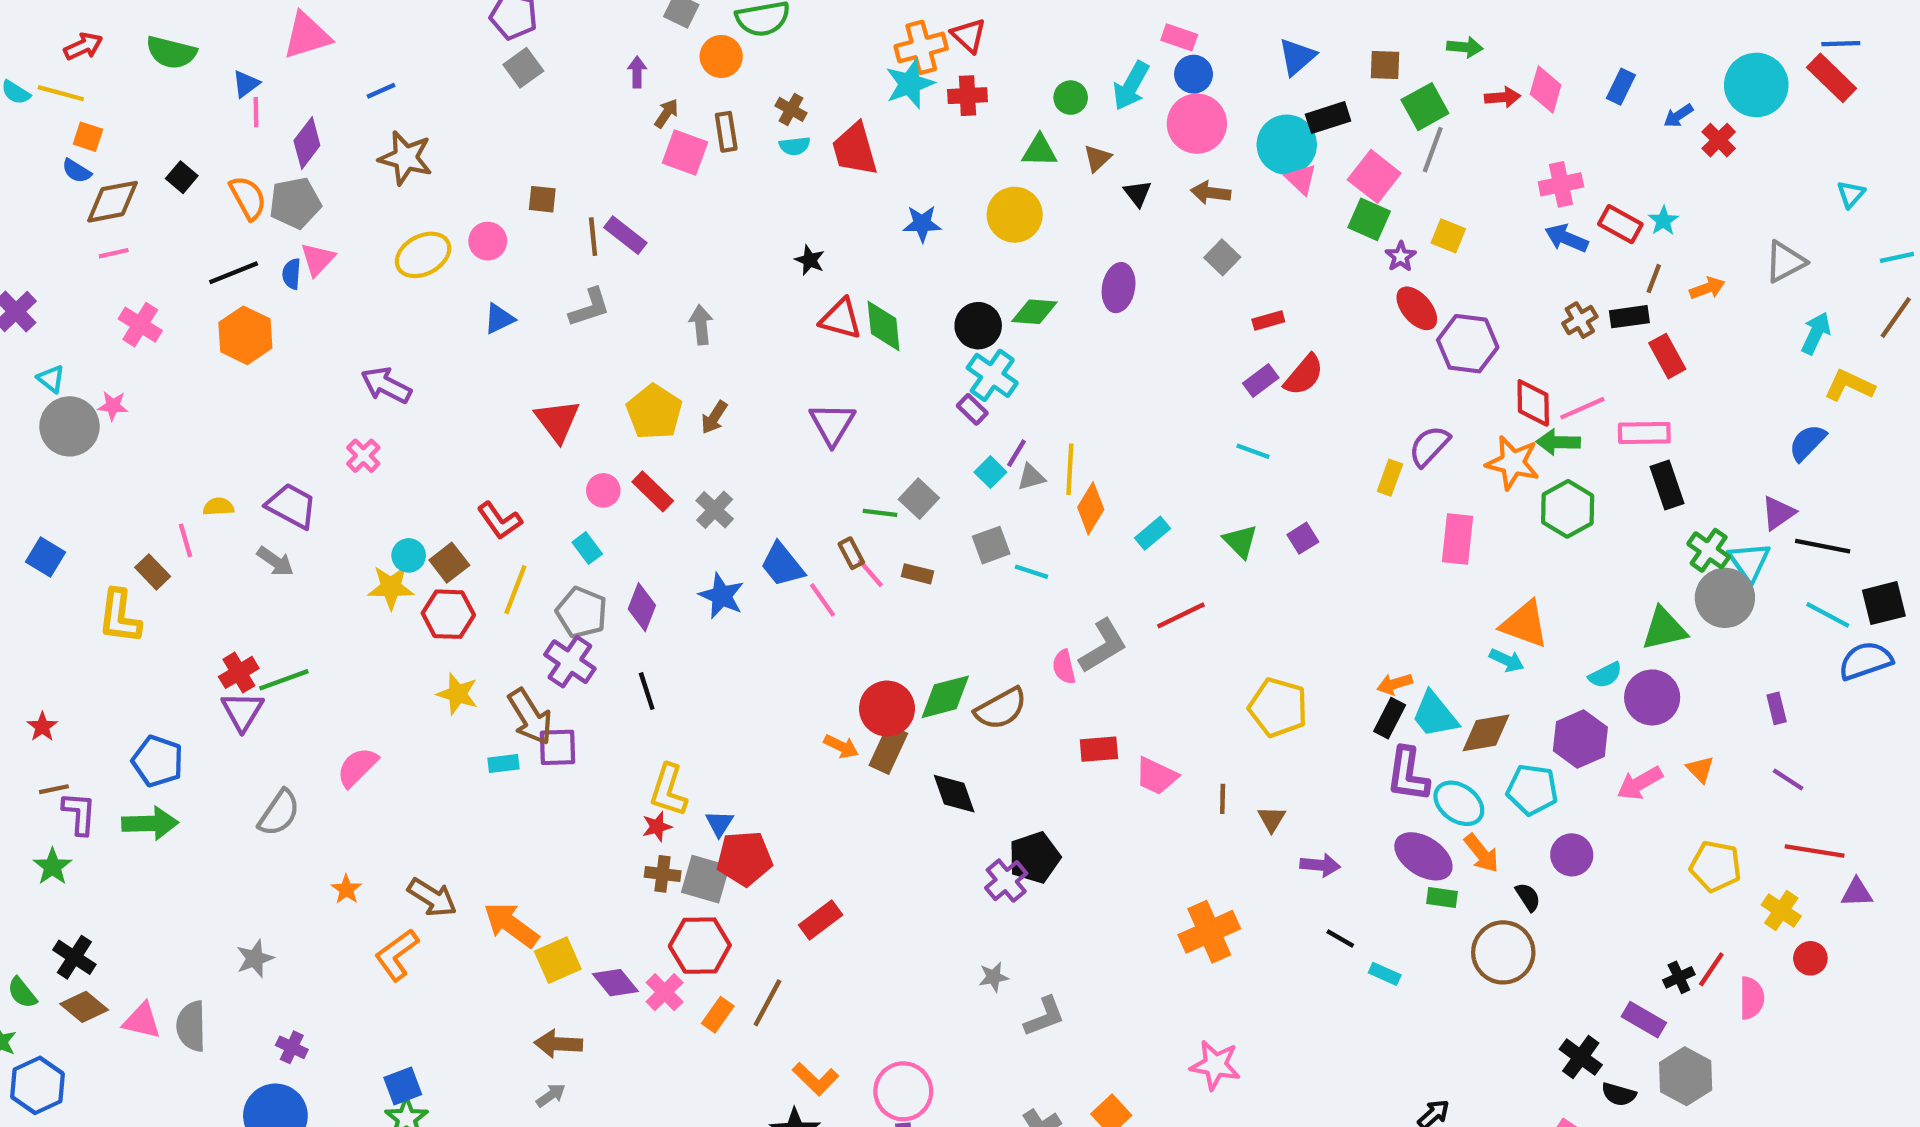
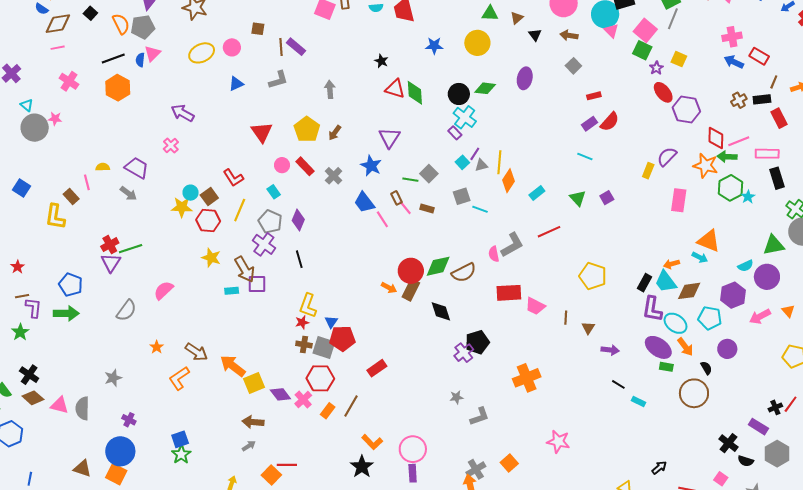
cyan star: (1663, 221) -> (748, 197), moved
blue star: (722, 596) -> (371, 166), moved
orange arrow: (1395, 684) -> (672, 264), moved
red rectangle: (1099, 749) -> (509, 293), size x1.4
orange cross: (1209, 932) -> (527, 378), moved

